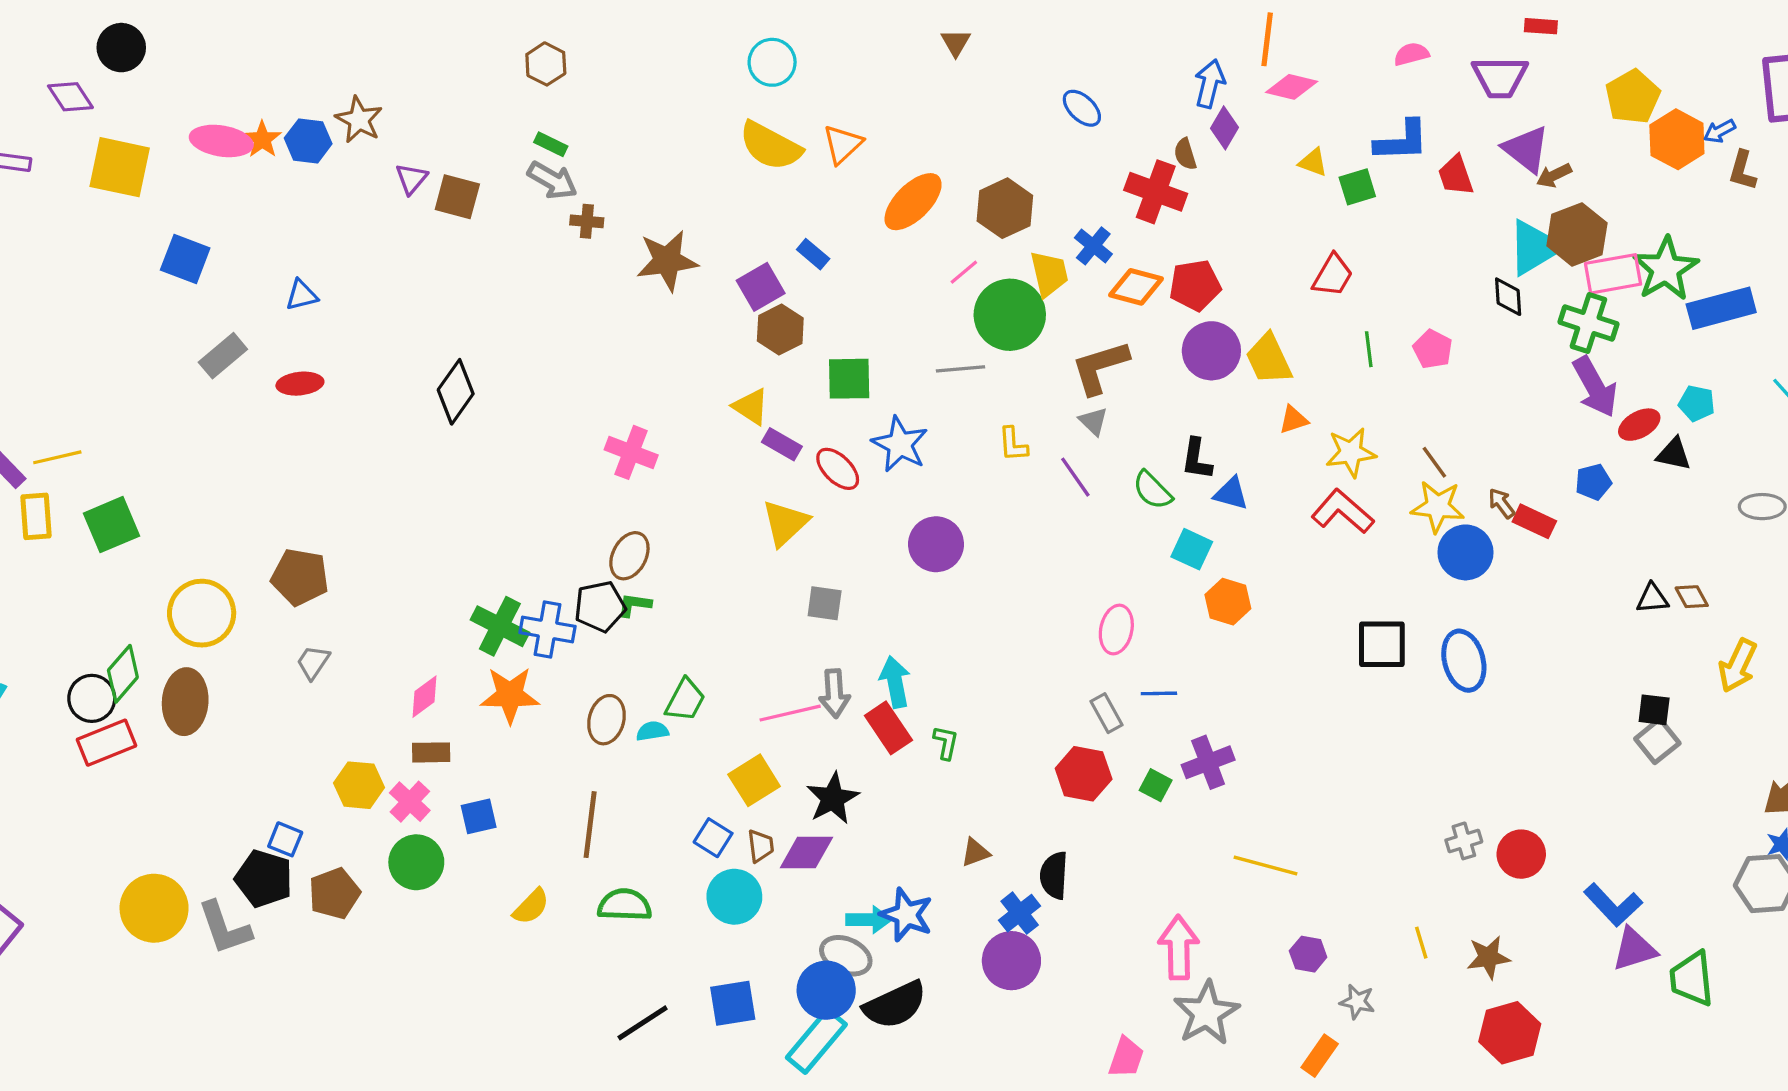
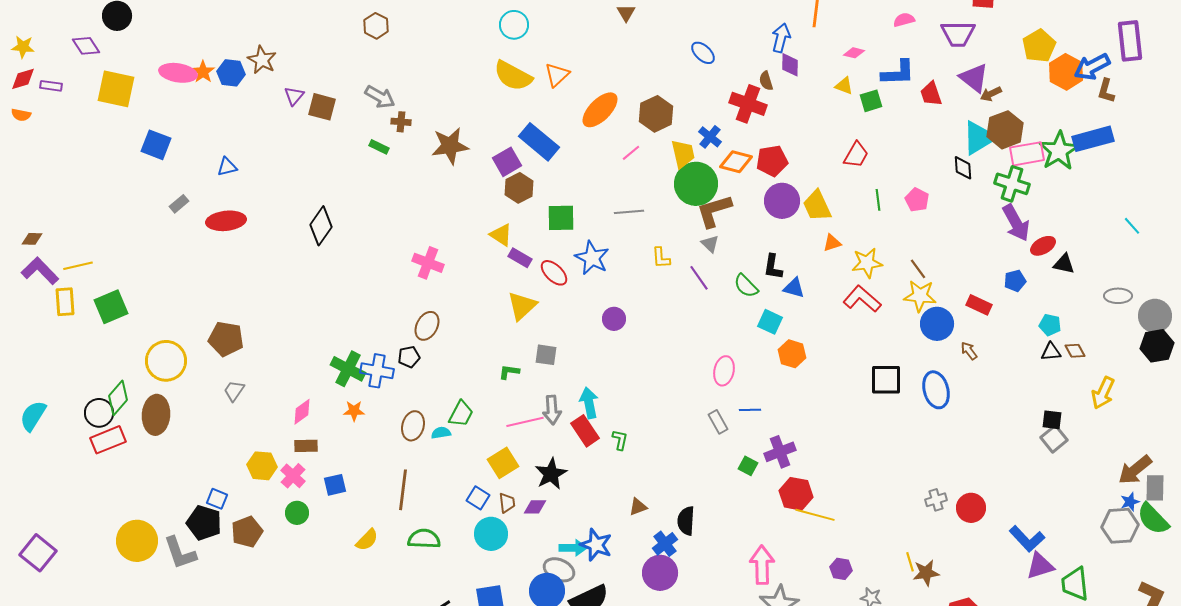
pink diamond: (1292, 87) -> (854, 53), moved, size x0.7
purple diamond: (1225, 128) -> (790, 65), turned -30
blue arrow: (1720, 131) -> (1092, 67), size x1.8
green rectangle: (551, 144) -> (379, 147), moved
blue rectangle: (813, 254) -> (539, 142), size x2.0
blue rectangle: (1721, 308) -> (1093, 139), moved
green circle: (1010, 315) -> (696, 184), moved
gray rectangle: (223, 356) -> (179, 204), size x0.7
red ellipse: (300, 384) -> (226, 221), size x1.4
cyan pentagon: (1697, 403) -> (1050, 325), moved
brown arrow: (1502, 503) -> (969, 351), moved
purple circle: (936, 544) -> (614, 319), size x0.7
green L-shape: (634, 605) -> (509, 372), moved
black pentagon: (600, 607) -> (409, 357), size x0.7
orange star: (510, 695) -> (354, 411), size x0.6
red hexagon: (1084, 774) -> (796, 494), moved
purple diamond: (806, 852) -> (535, 507), size x0.7
green circle: (416, 862) -> (297, 513), size x0.7
brown star: (1488, 957) -> (926, 573), moved

